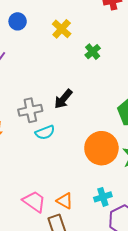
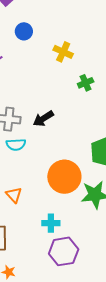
yellow cross: (62, 29) -> (63, 52), turned -36
orange triangle: (65, 201) -> (14, 195), moved

